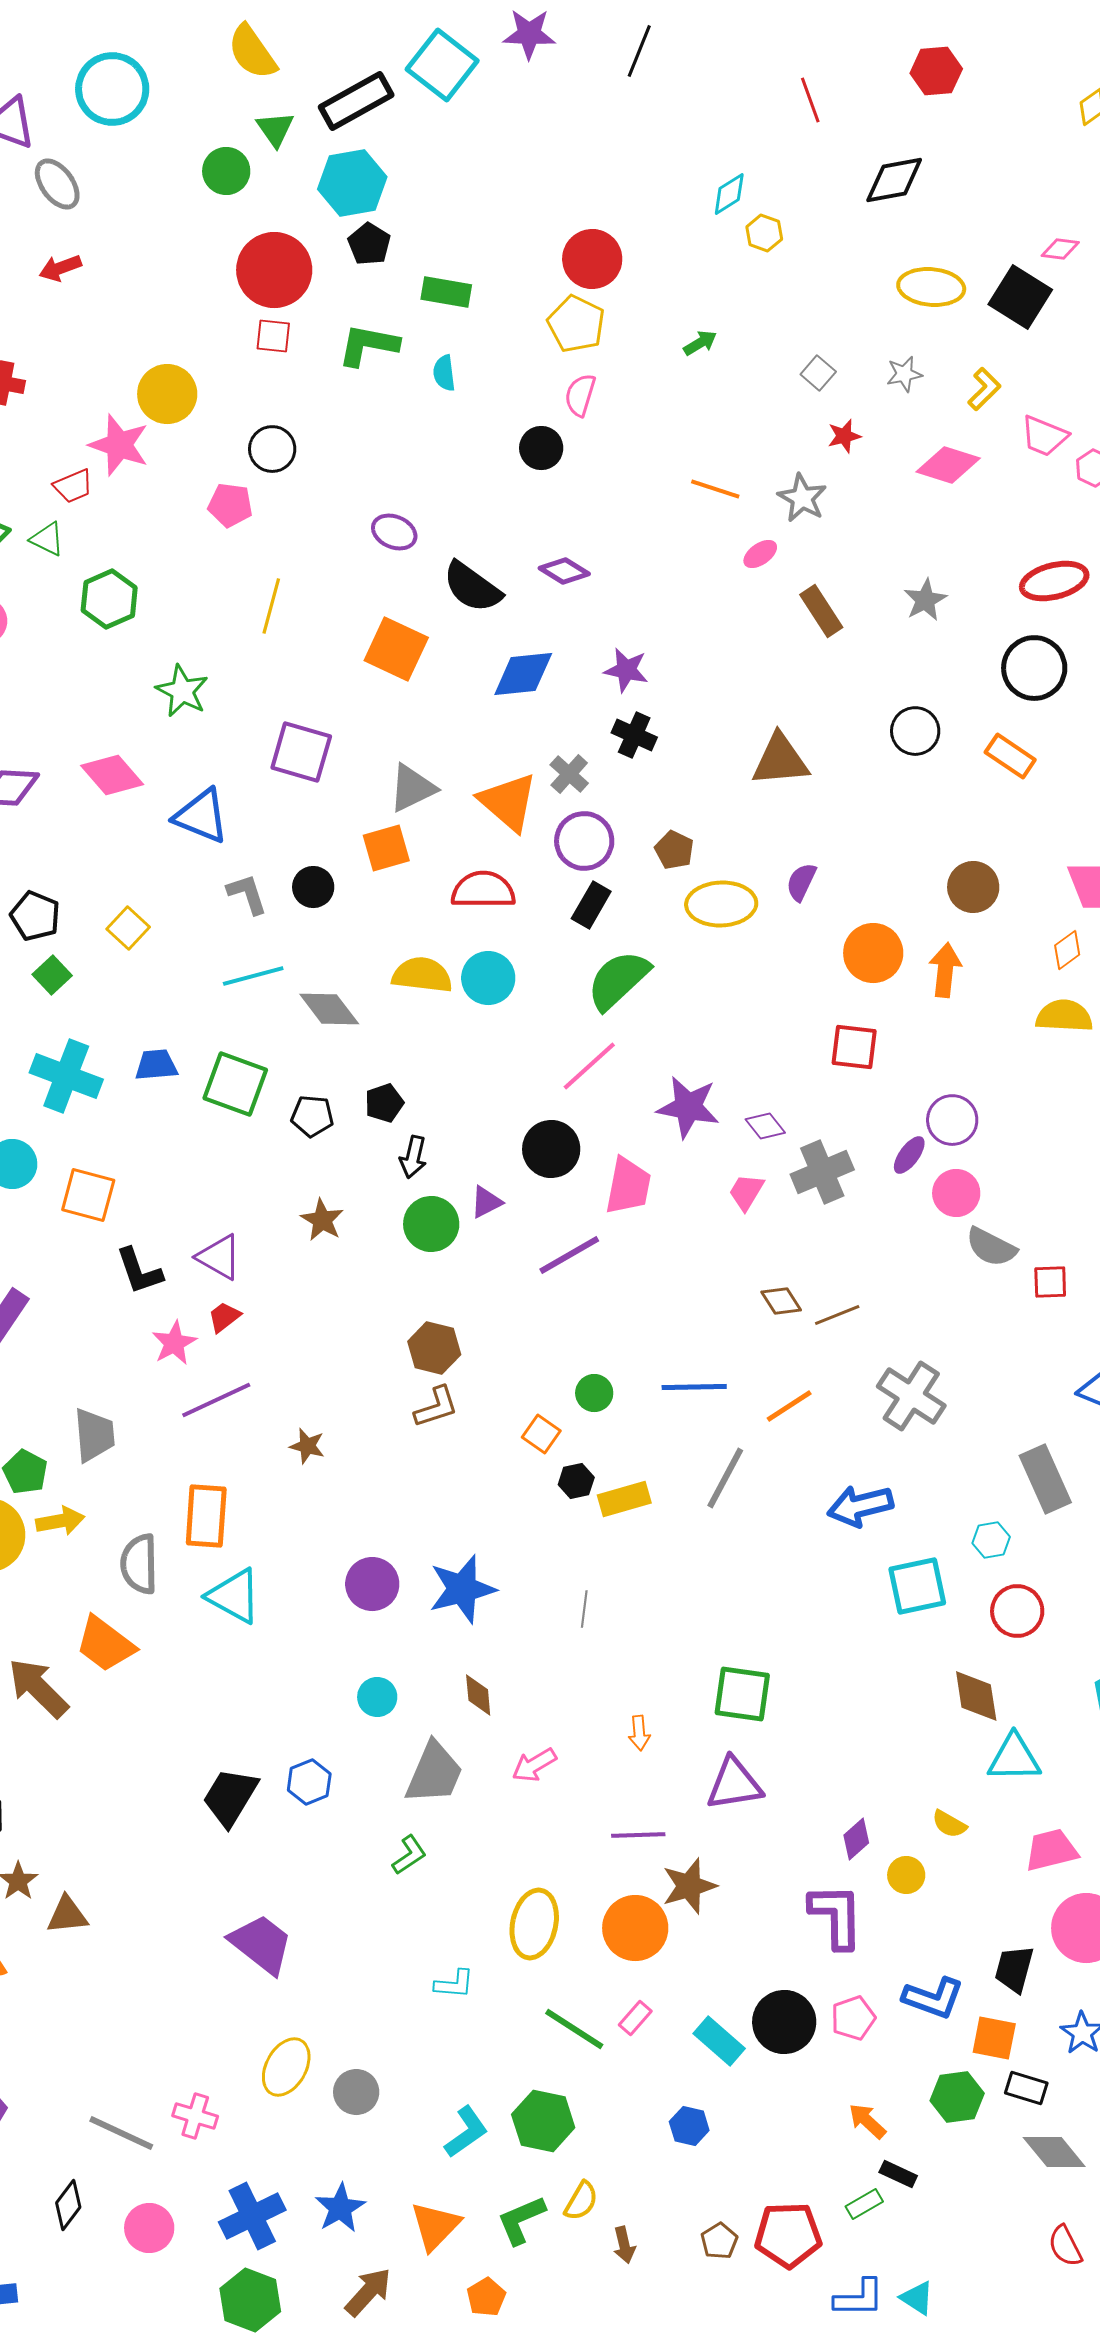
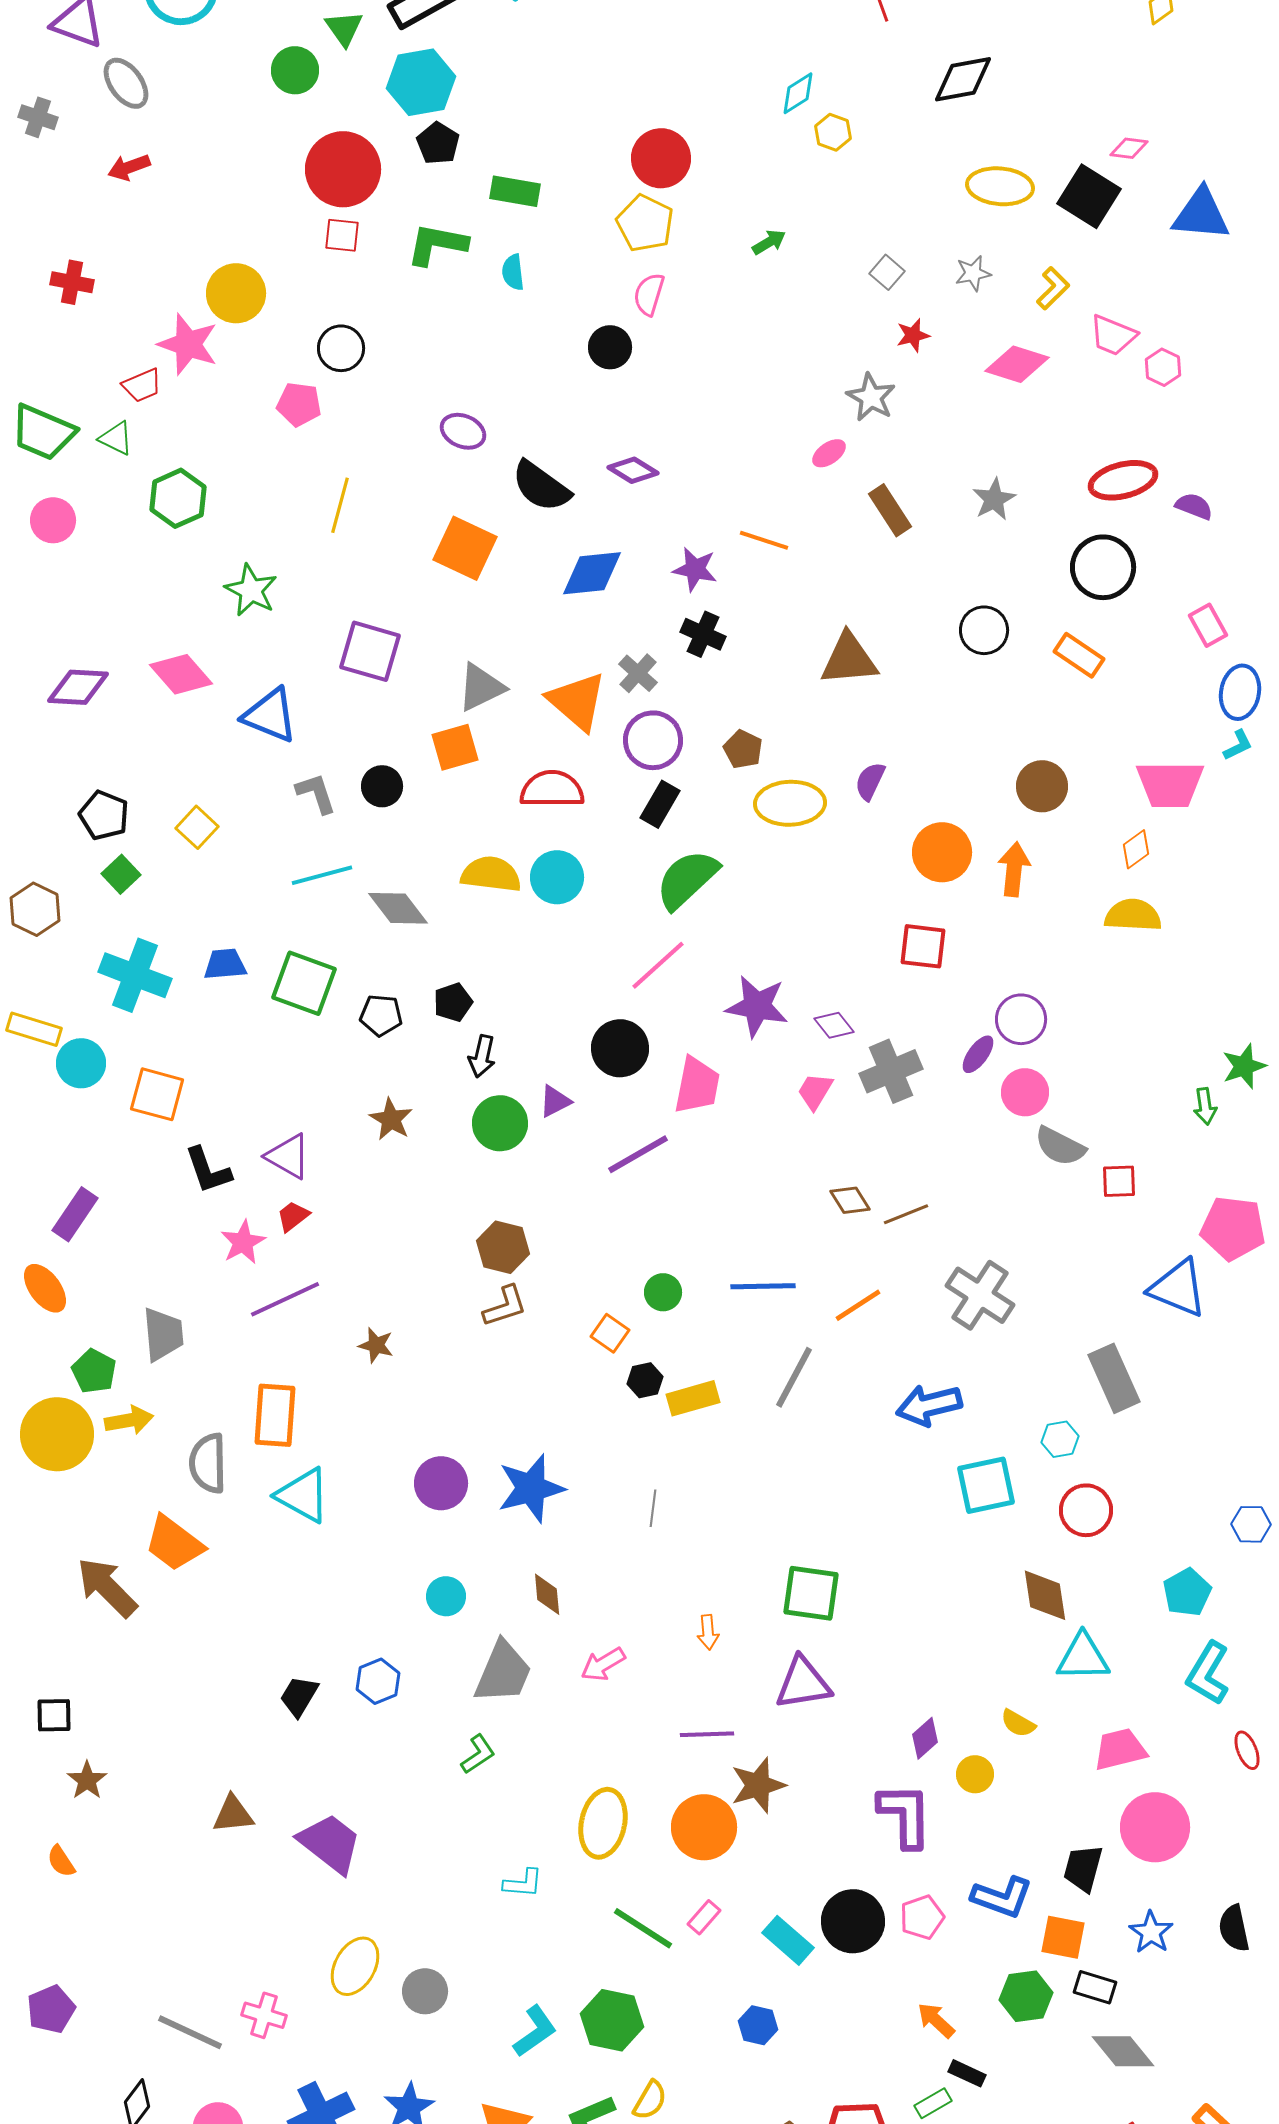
orange line: (715, 489) -> (764, 540), moved
black trapezoid: (230, 1797) -> (299, 1696), size x0.7
brown triangle: (67, 1915) -> (233, 1814), moved

